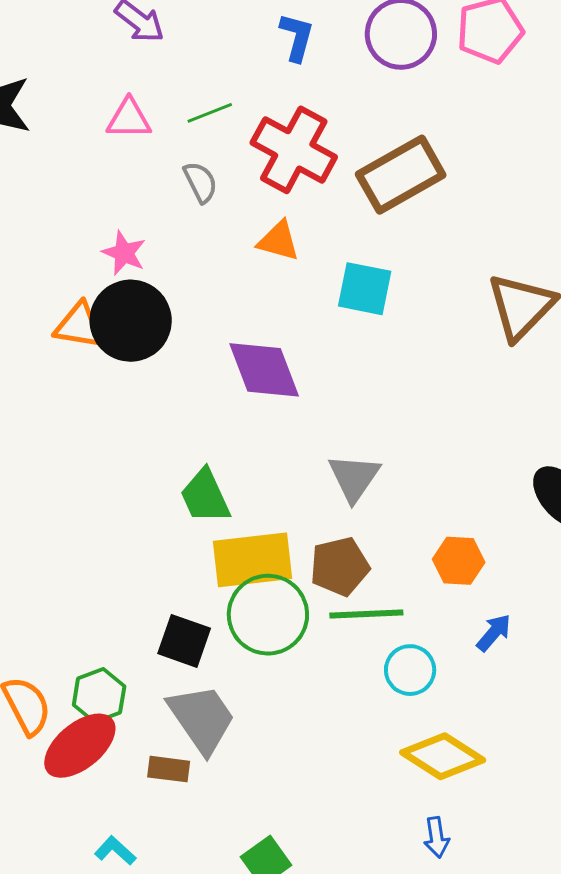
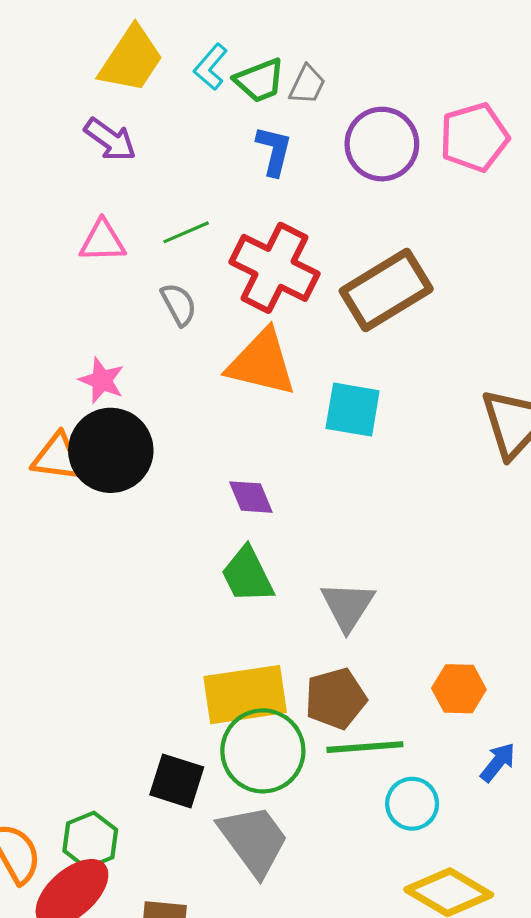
orange triangle: (279, 241) -> (262, 363), size x1.6
purple diamond: (264, 370) -> (251, 497), size x0.6
green trapezoid: (205, 496) -> (247, 575), moved
gray trapezoid: (202, 719) -> (254, 840), moved

